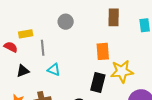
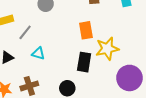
gray line: (43, 48) -> (25, 32), turned 49

